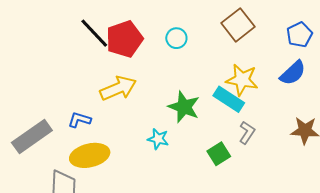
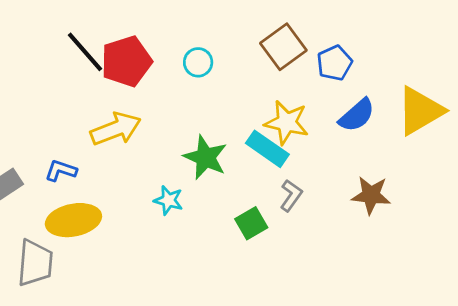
blue pentagon: (299, 35) -> (334, 63), moved

